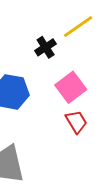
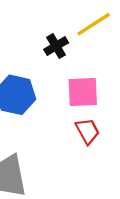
pink square: (71, 87) -> (83, 92), turned 32

